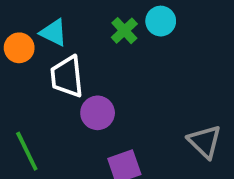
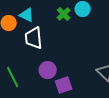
purple circle: (98, 113) -> (48, 70), moved

